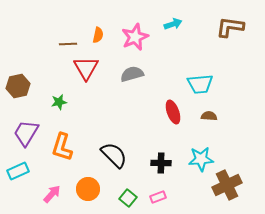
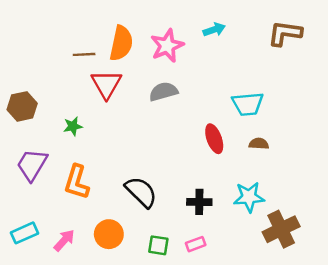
orange semicircle: (98, 35) -> (121, 43), size x1.8
cyan rectangle: (18, 171) -> (25, 233), moved
green square: (128, 198) -> (158, 245), turned -30

